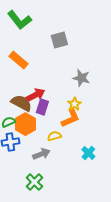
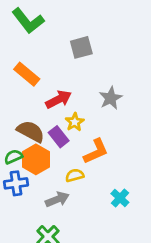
gray star: (81, 78) -> (111, 98), turned 30
red arrow: (35, 95) -> (59, 99), moved
yellow star: (74, 104) -> (75, 122), moved
purple rectangle: (42, 107) -> (59, 137), turned -56

